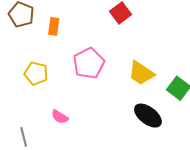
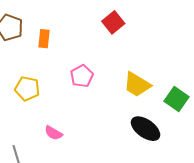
pink pentagon: (89, 63) -> (82, 76), size x0.7

